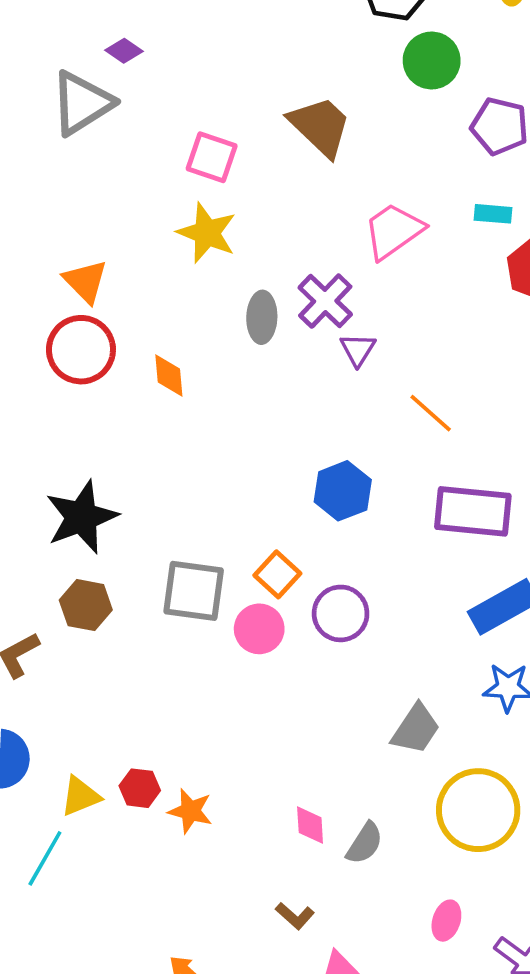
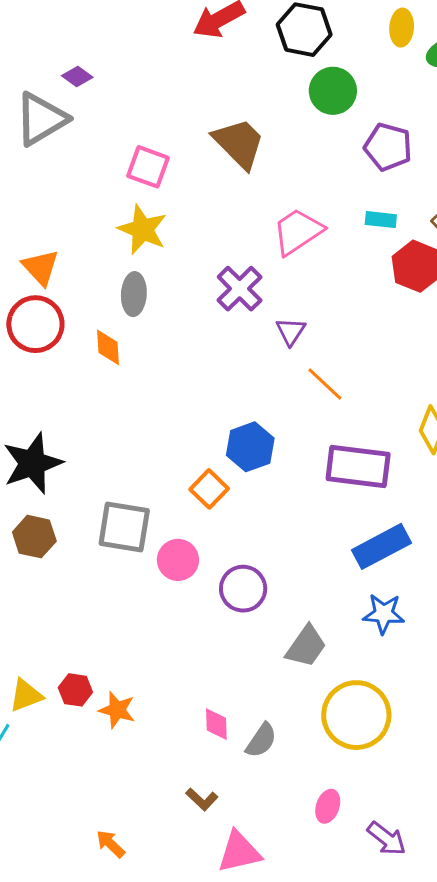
gray ellipse: (262, 317) -> (134, 294), moved
purple triangle: (358, 349) -> (291, 331), moved
orange square: (277, 574) -> (209, 489), moved
purple circle: (341, 613) -> (243, 589), moved

